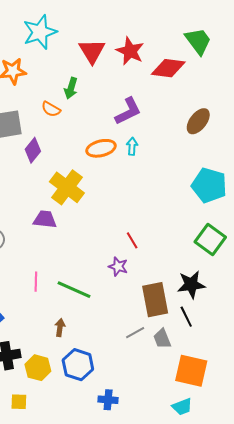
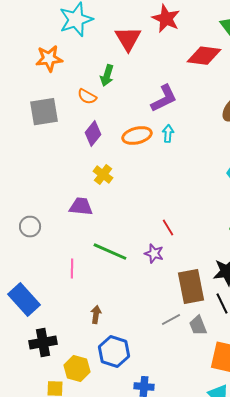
red star: (130, 51) -> (166, 19), moved
purple diamond: (33, 150) -> (93, 134), moved
yellow cross: (67, 187) -> (103, 175), size x0.6
green line: (74, 290) -> (110, 252), moved
yellow hexagon: (38, 368) -> (77, 369), moved

